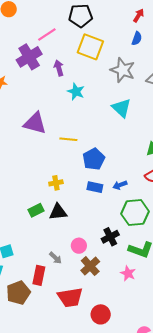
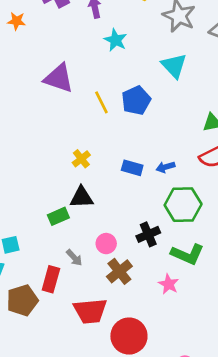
yellow line: (68, 139) -> (101, 102), turned 54
blue pentagon: (94, 159) -> (136, 100), moved
yellow cross: (56, 183) -> (81, 159), turned -32
green rectangle: (36, 210) -> (58, 216), moved
red circle: (101, 314) -> (129, 336), size x1.4

